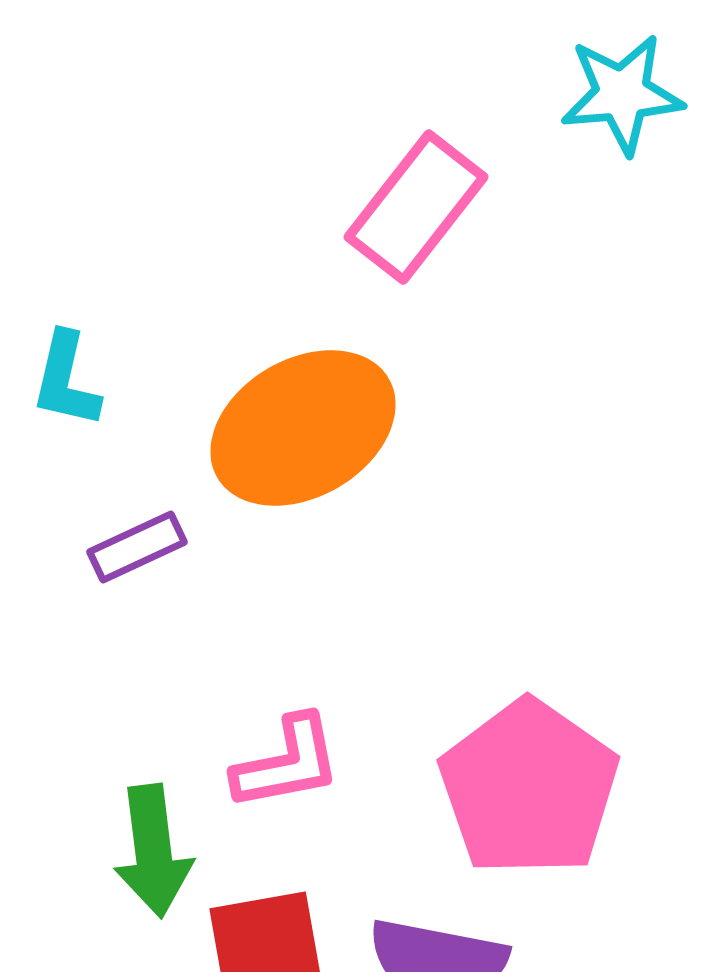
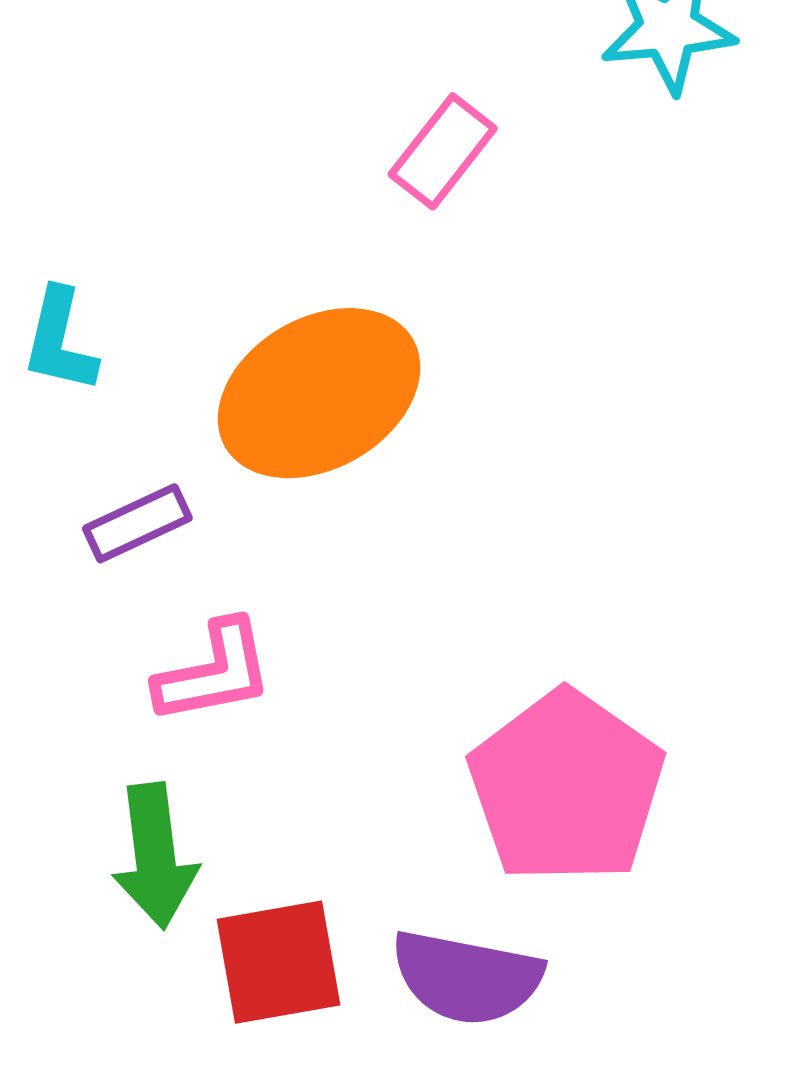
pink rectangle: (416, 207) -> (443, 151), size x0.7
pink L-shape: (287, 763) -> (214, 672), moved

